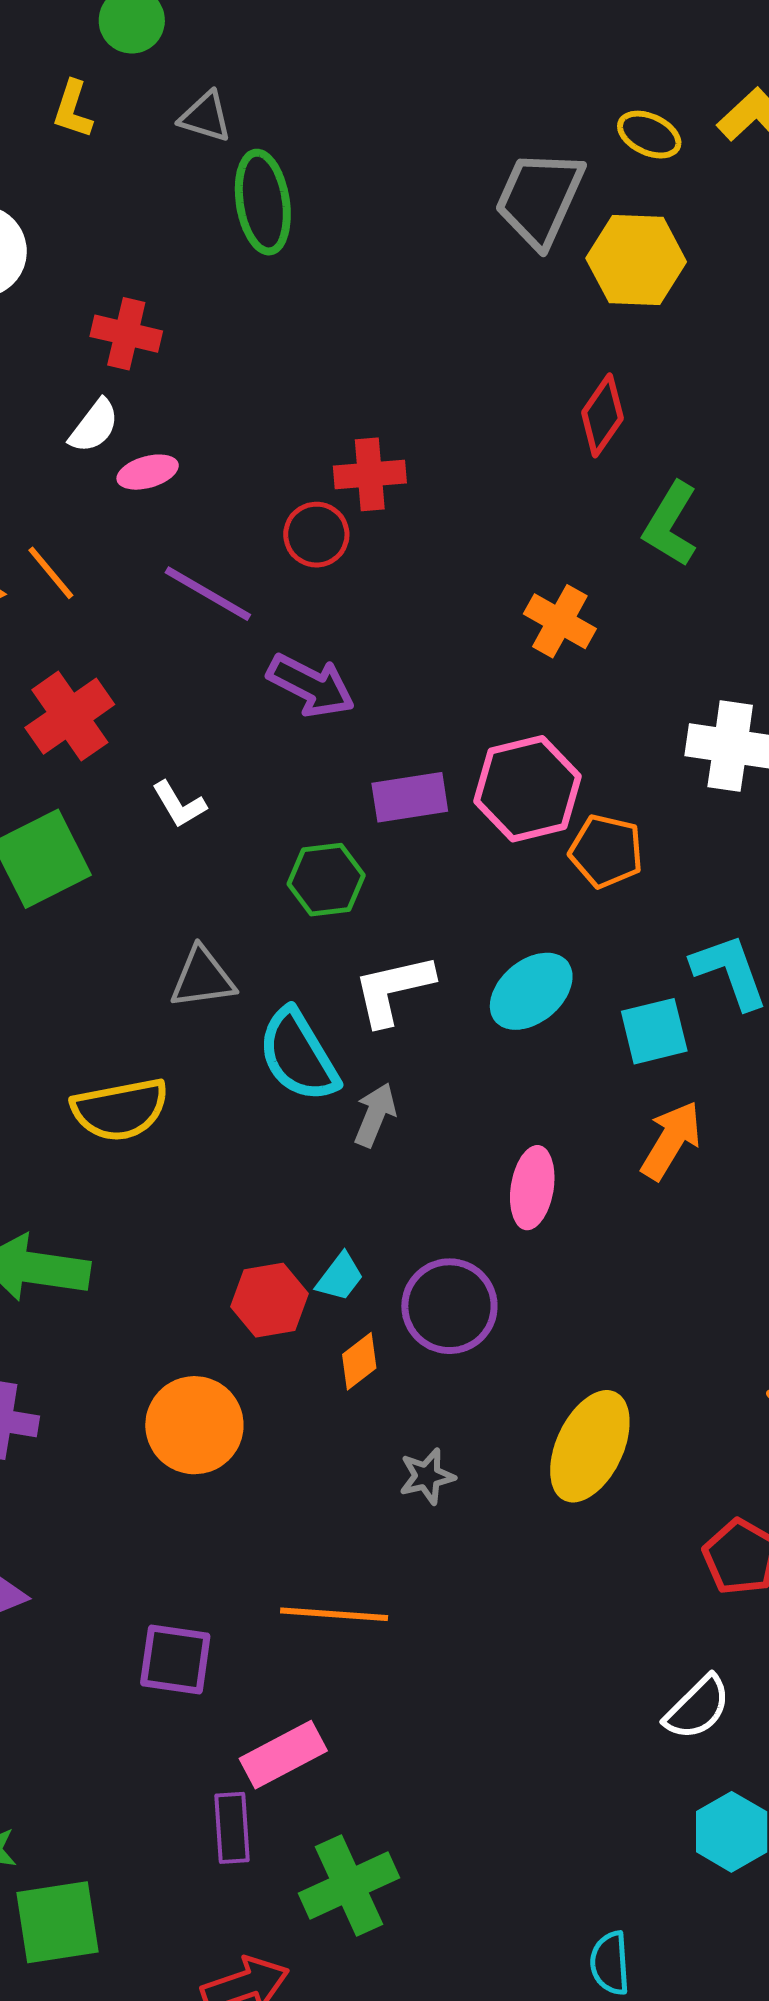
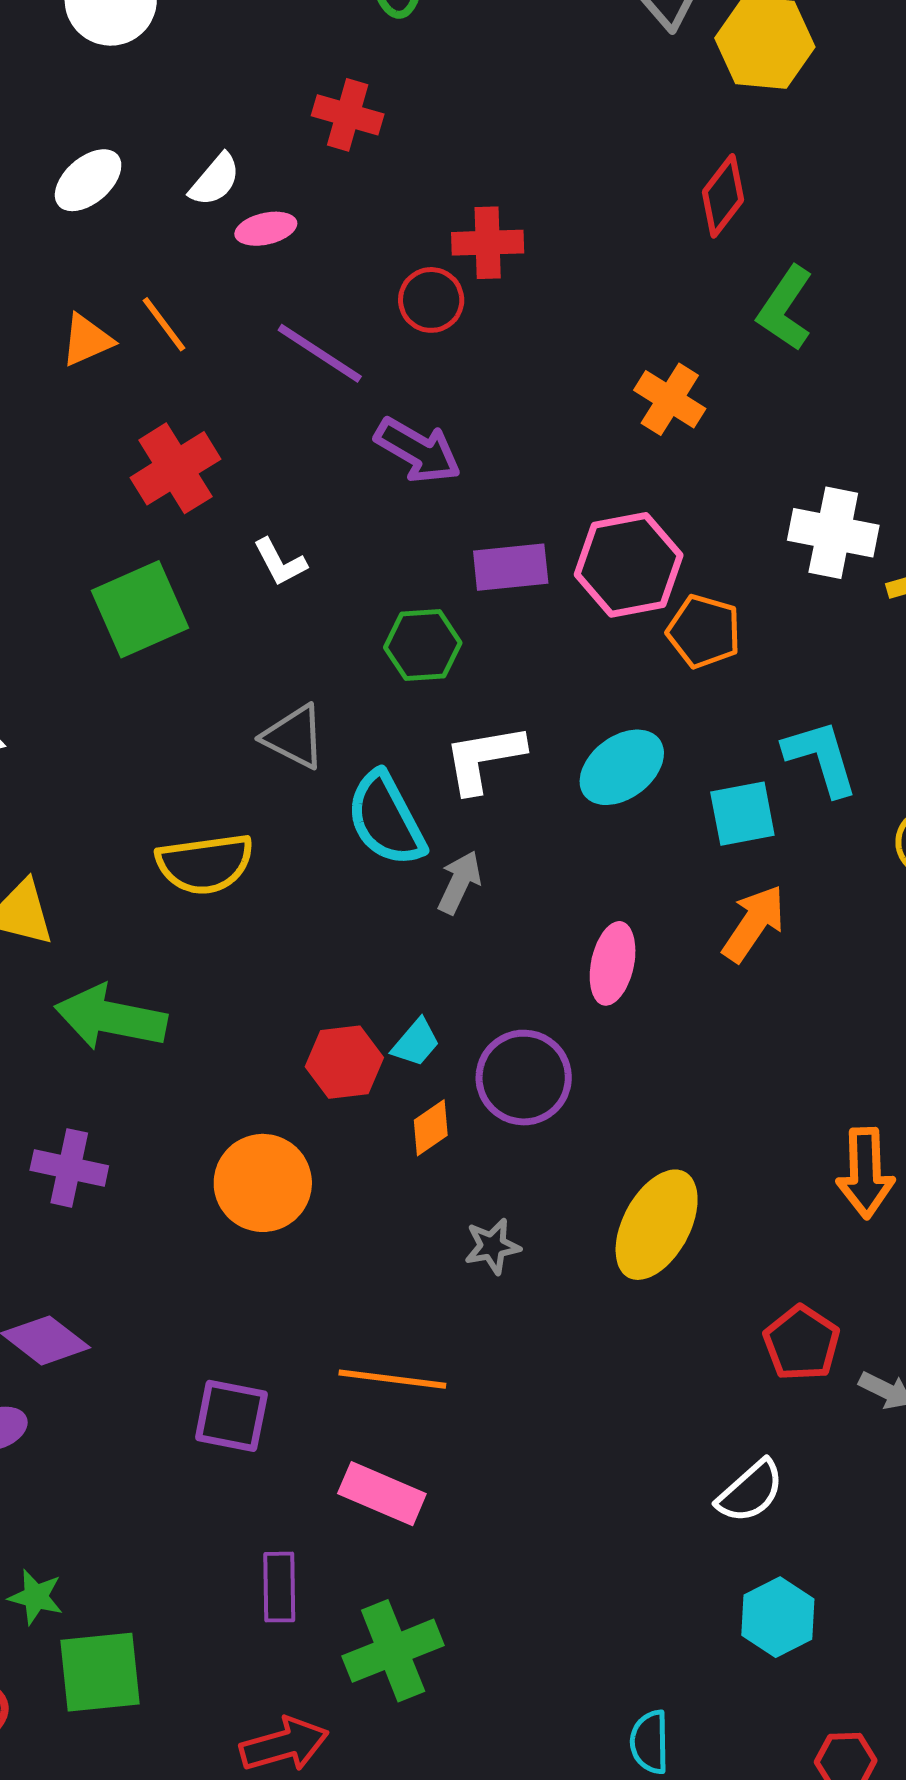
red cross: (126, 334) -> (348, 115), moved
gray triangle: (202, 978) -> (294, 737), turned 32
pink rectangle: (283, 1755) -> (382, 1494), moved, turned 48

